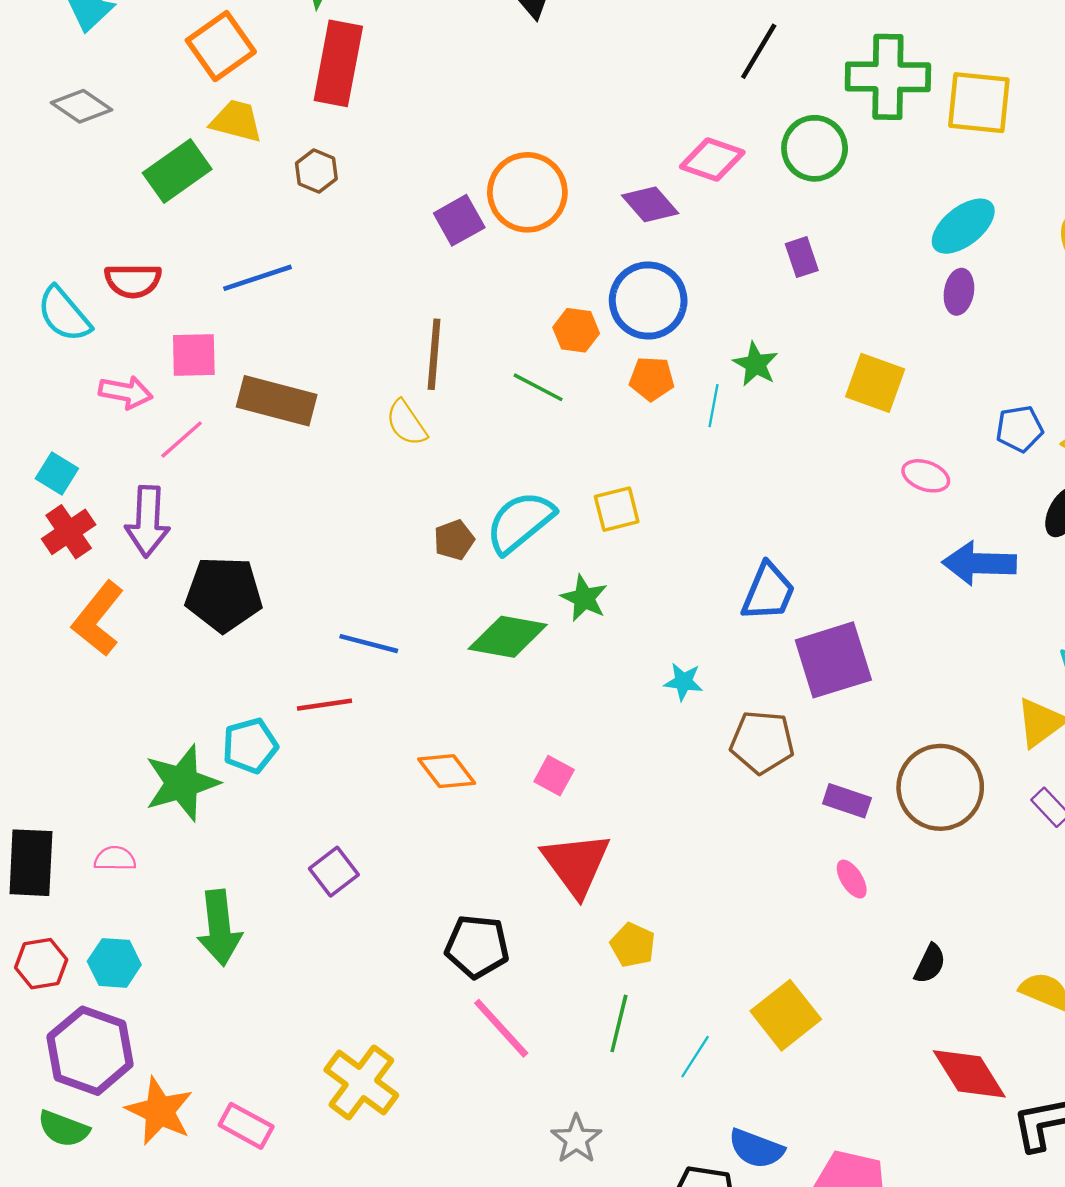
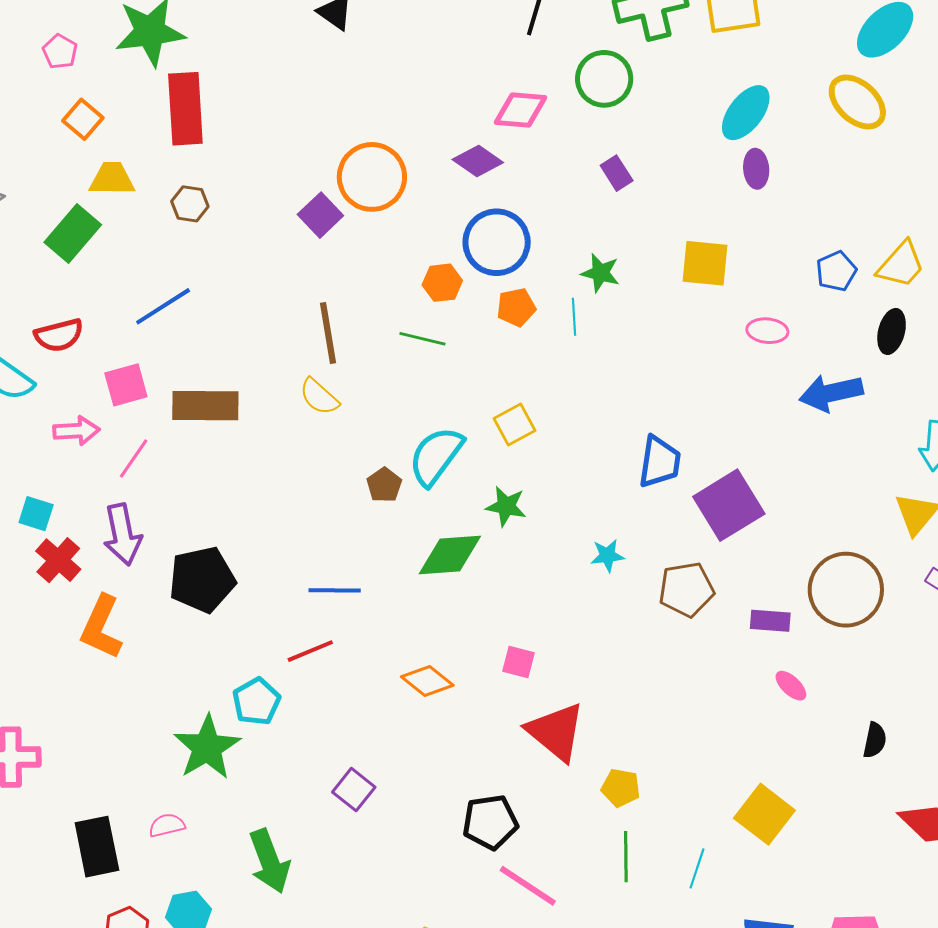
orange square: (221, 46) -> (83, 119), size x0.7

